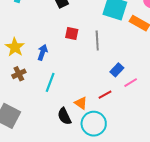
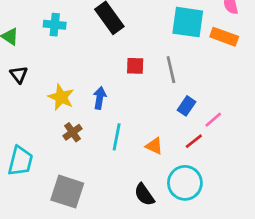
blue rectangle: (117, 70) -> (187, 106), moved
pink line: (131, 83) -> (213, 120), moved
orange triangle: (81, 103) -> (154, 146), moved
black semicircle: (64, 116) -> (144, 195), moved

